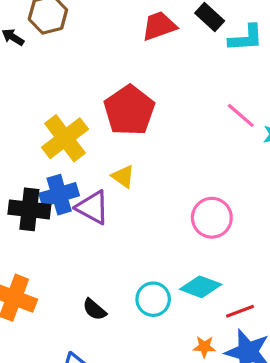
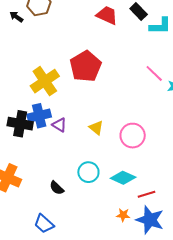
red trapezoid: (159, 26) -> (107, 15), turned 40
yellow triangle: (123, 176) -> (96, 128), moved
purple triangle: (93, 207) -> (59, 125), size x0.7
cyan circle: (153, 299) -> (88, 172), moved

